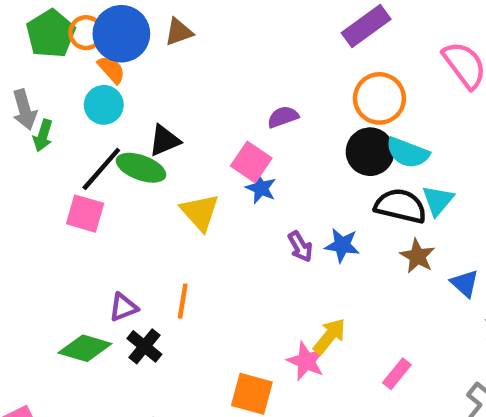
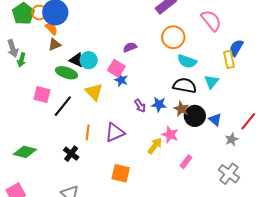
brown triangle: (179, 32) -> (54, 45), moved
cyan circle: (104, 105) -> (89, 60), moved
black triangle: (164, 140) -> (77, 60), turned 49
black circle: (370, 152) -> (195, 116), moved
black line: (101, 169) -> (63, 106), moved
cyan triangle: (438, 200) -> (211, 82), moved
brown star: (417, 256) -> (181, 109), moved
purple triangle: (123, 307) -> (115, 133), moved, size x1.5
green diamond: (85, 348) -> (25, 152), moved
pink star: (306, 361) -> (170, 135), moved

